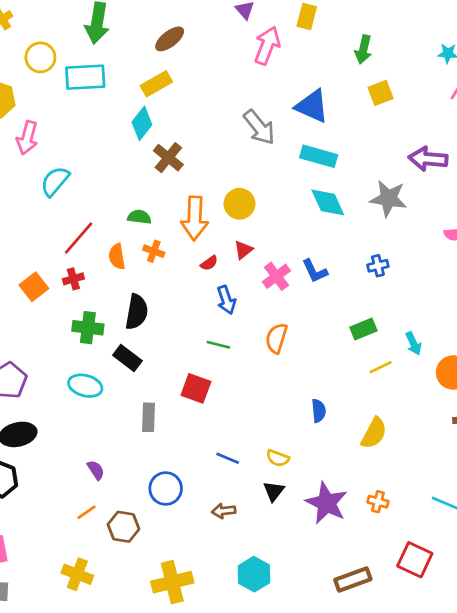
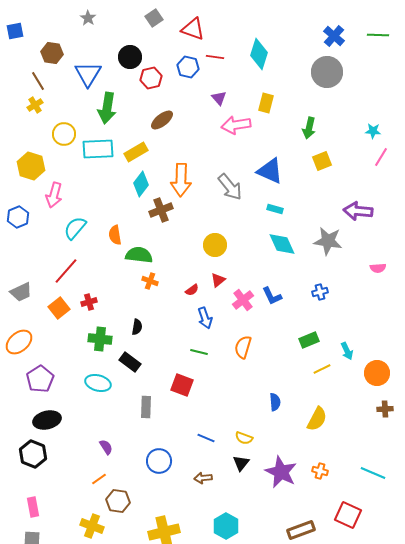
pink arrow: (267, 46) -> (236, 125), turned -120
yellow rectangle: (156, 84) -> (136, 152), moved
cyan rectangle: (319, 156) -> (275, 209), size x0.6
brown cross: (168, 158) -> (161, 210), turned 30
green semicircle: (139, 217) -> (139, 255), size x1.5
orange arrow: (195, 218) -> (181, 180), moved
red line: (79, 238) -> (66, 271), moved
orange semicircle: (117, 256) -> (115, 235), moved
black semicircle: (137, 312) -> (137, 327), size x0.6
brown hexagon: (123, 527) -> (118, 501), moved

